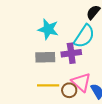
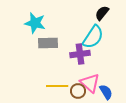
cyan star: (48, 29) -> (35, 23), moved
gray rectangle: (45, 57) -> (48, 43), moved

